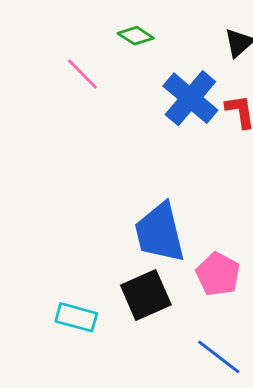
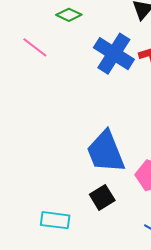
black square: (146, 295) -> (102, 197), size x0.7

